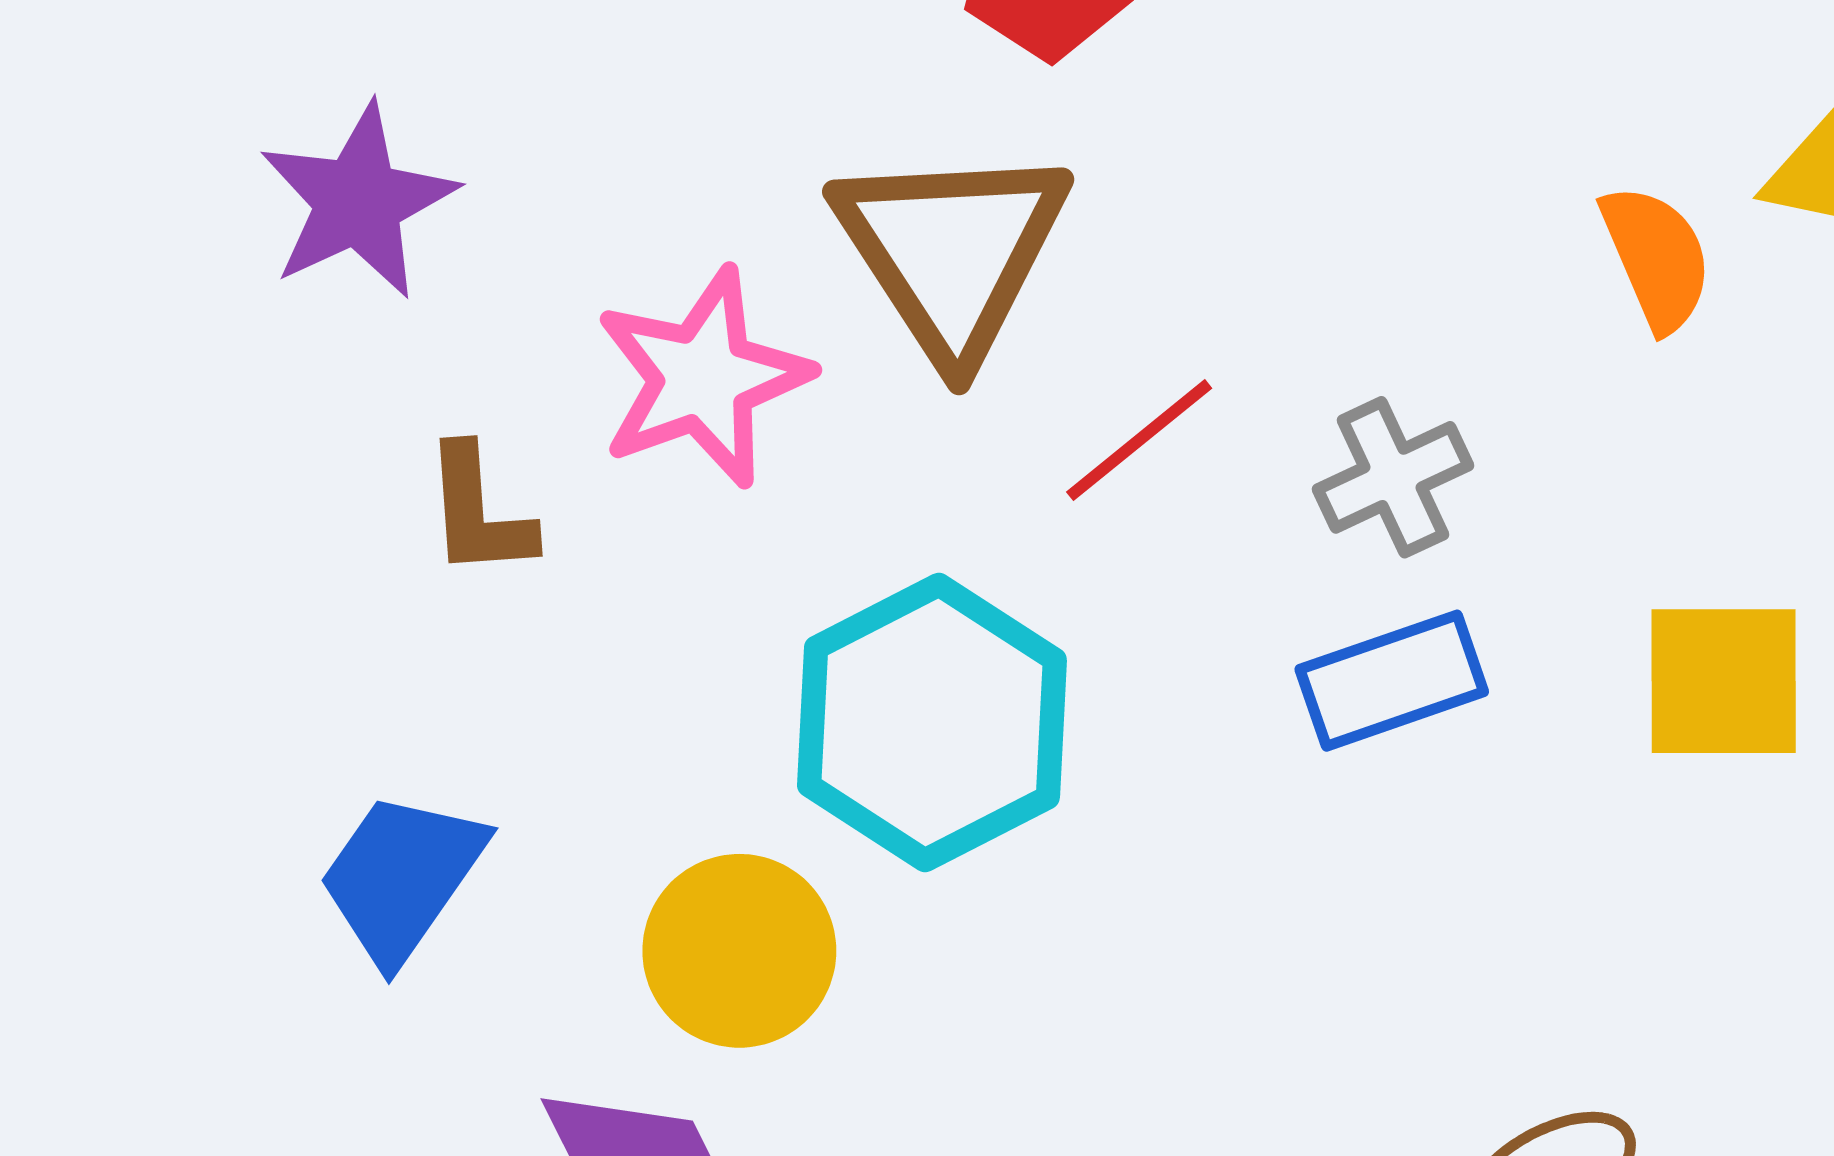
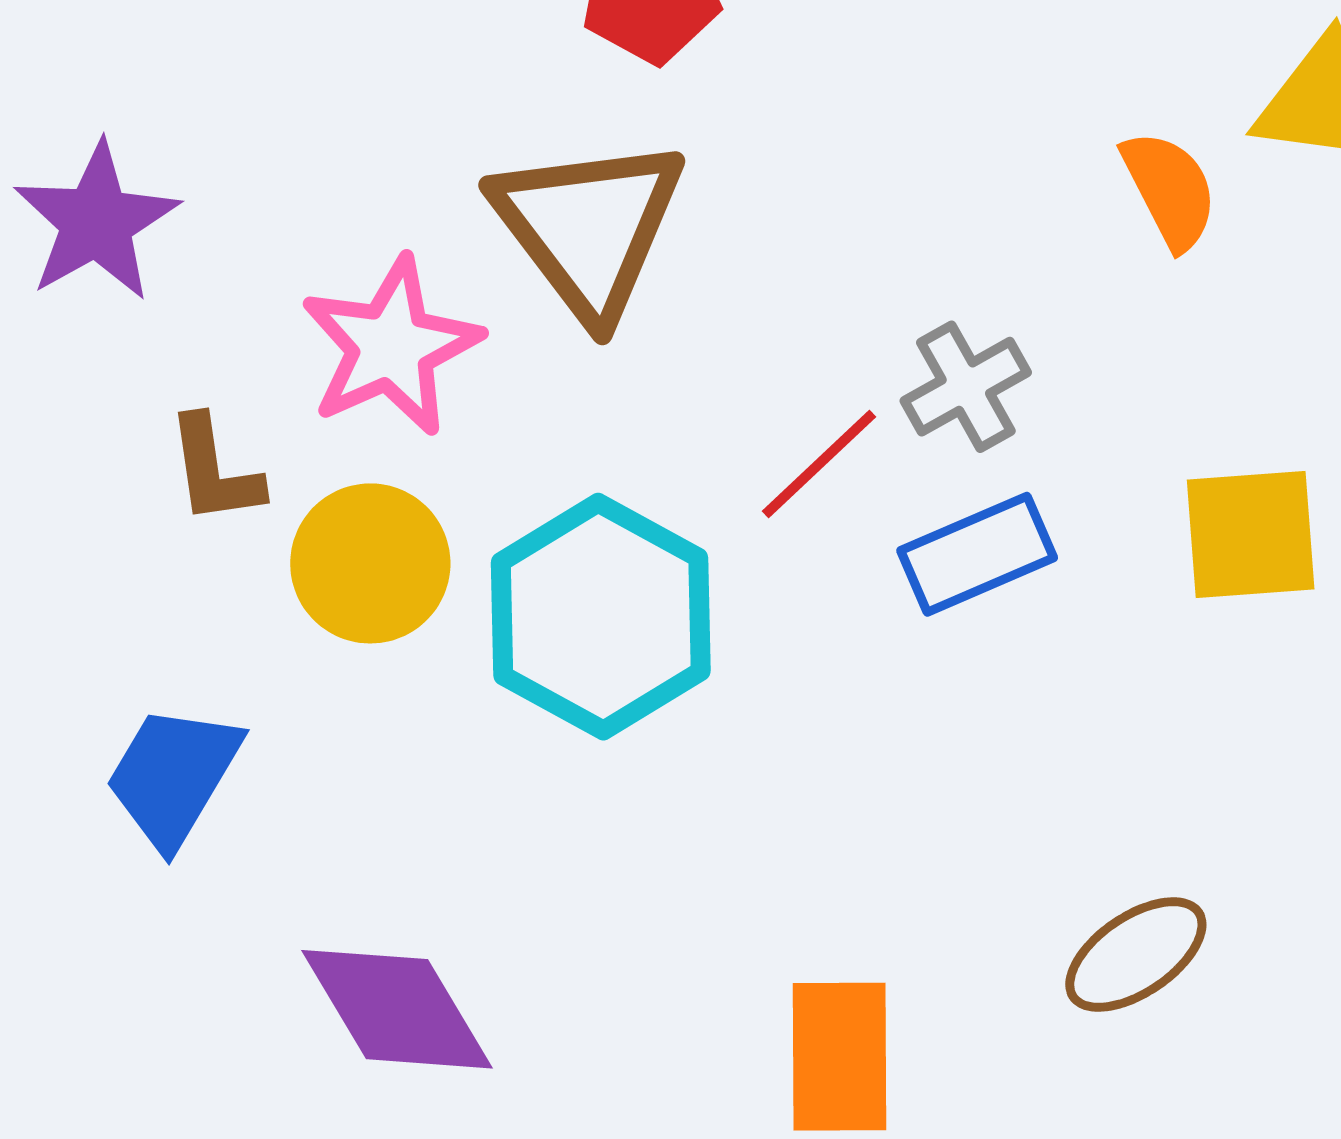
red line: (1139, 440) -> (819, 464), moved
yellow circle: (739, 951) -> (370, 563), moved

